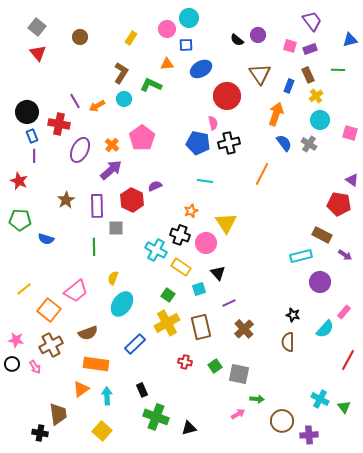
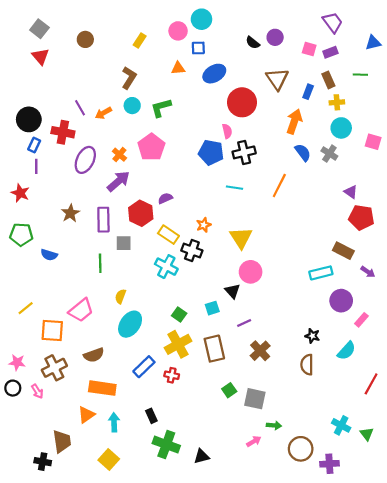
green L-shape: (151, 85) -> (161, 108), moved, turned -40
yellow cross: (316, 96) -> (337, 102), turned 32
blue rectangle: (32, 136) -> (34, 145), turned 48
purple triangle: (352, 180) -> (351, 192), moved
cyan line: (205, 181) -> (235, 188), moved
pink circle: (206, 243) -> (251, 272), moved
yellow rectangle: (181, 267) -> (168, 235), moved
orange square: (49, 310) -> (52, 330), turned -35
pink rectangle: (344, 312) -> (361, 320), moved
red cross: (185, 362) -> (172, 375), moved

